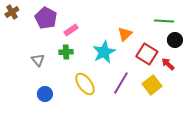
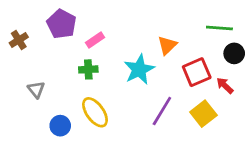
brown cross: (12, 12) -> (19, 40), moved
red square: (147, 54) -> (197, 72), turned 35
gray triangle: (38, 60) -> (36, 90), moved
yellow ellipse: (85, 84) -> (95, 112), moved

